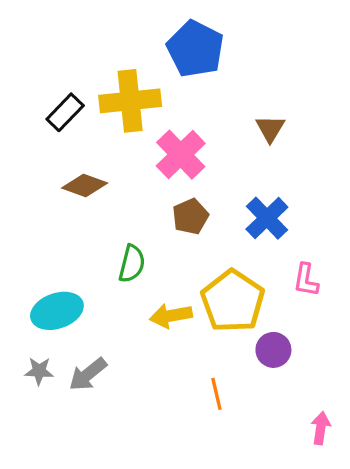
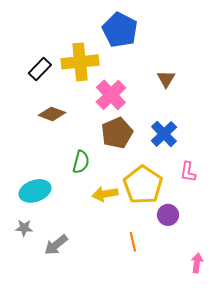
brown pentagon: (190, 216) -> (117, 133), size x1.4
gray arrow: (88, 374) -> (56, 245), moved

